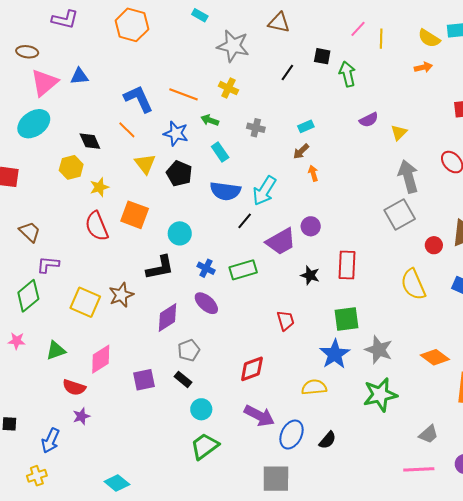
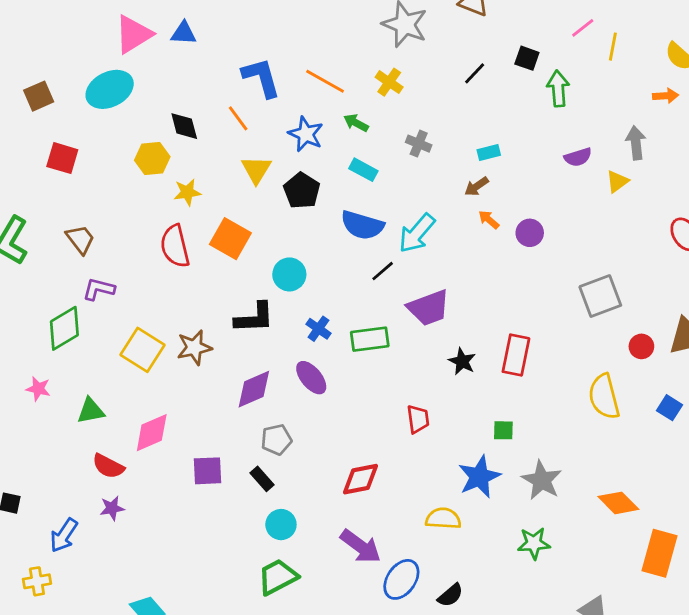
cyan rectangle: (220, 152) -> (363, 170), turned -36
orange arrow: (313, 173) -> (489, 220), turned -42
gray arrow: (408, 176) -> (636, 143), moved, size x0.7
purple circle: (311, 226) -> (530, 233), moved
green square: (346, 319) -> (503, 430), size x0.6
green star: (380, 395) -> (534, 543), size x0.7

